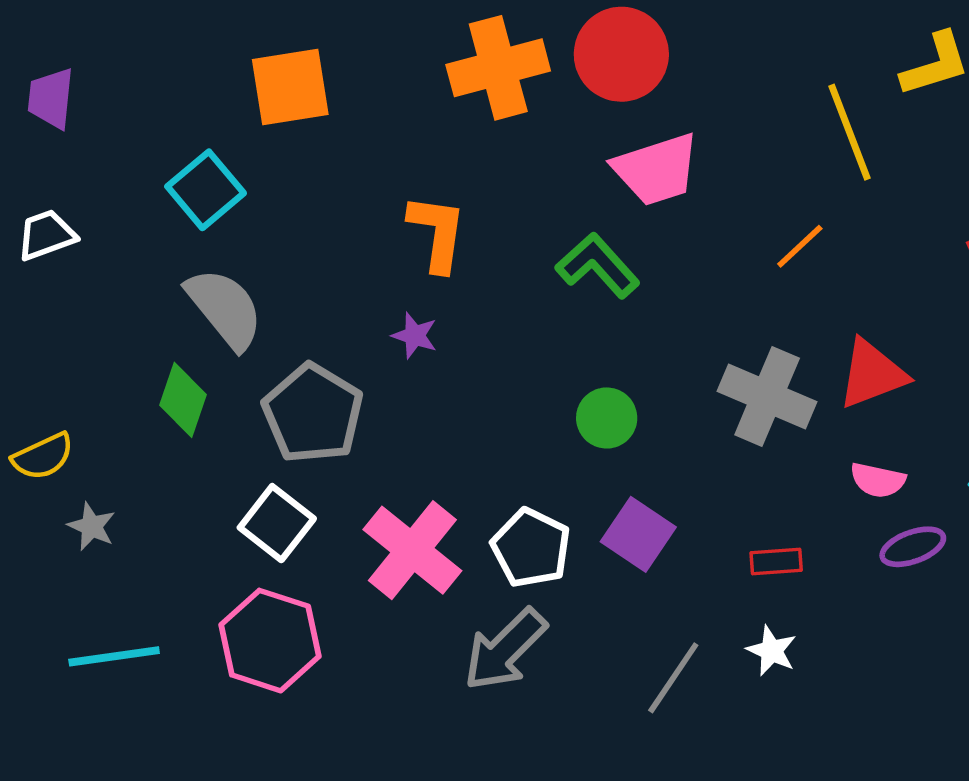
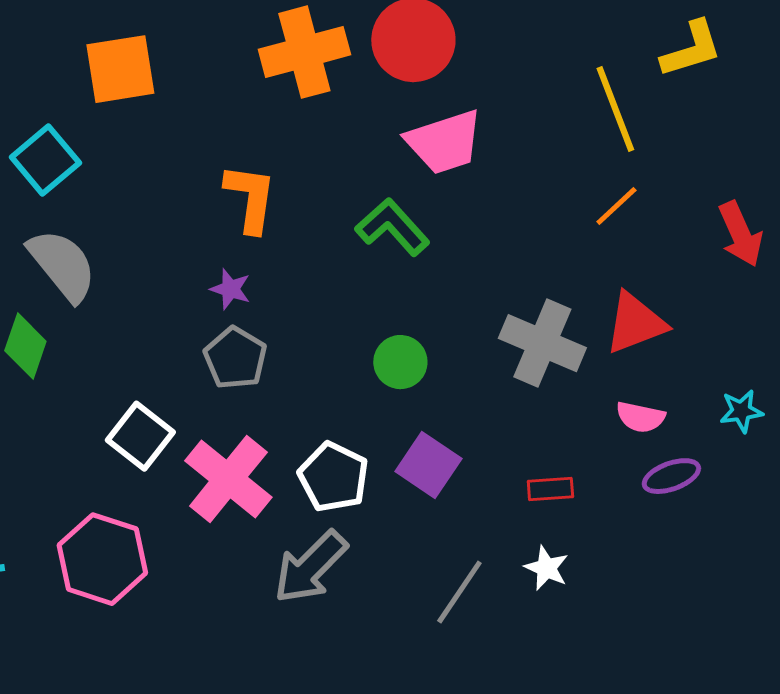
orange line: (800, 246) -> (616, 206), moved
gray pentagon: (313, 413) -> (235, 358), moved, size x0.7
white square: (277, 523) -> (140, 436), moved

